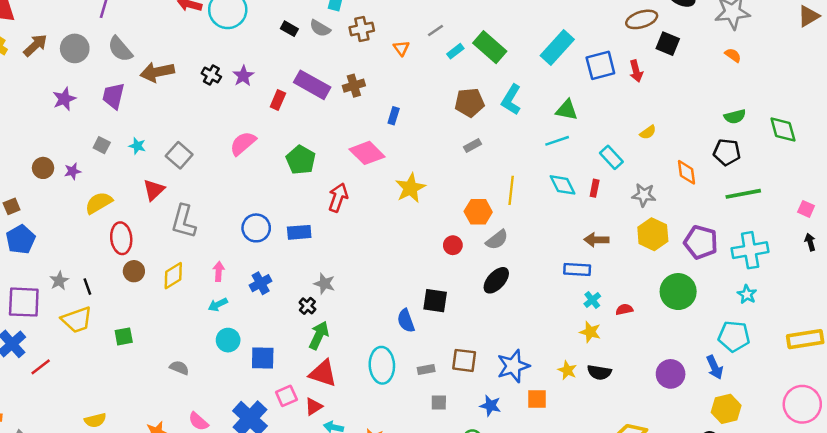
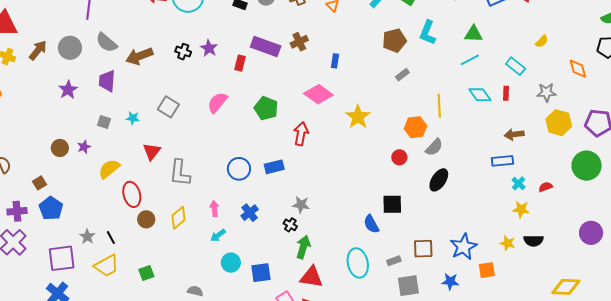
gray square: (179, 155) -> (168, 107), moved
gray square: (439, 403) -> (408, 286), size x1.6

